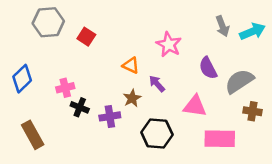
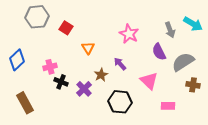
gray arrow: (222, 26) -> (170, 30), moved
cyan arrow: (252, 31) -> (193, 24), turned 54
orange triangle: (131, 65) -> (88, 48), moved, turned 32
pink triangle: (195, 106) -> (149, 81), turned 36
purple cross: (110, 116) -> (84, 89), turned -35
pink rectangle: (220, 139) -> (168, 106), size x0.6

